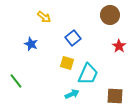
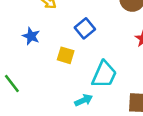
yellow square: (67, 63) -> (66, 55), moved

